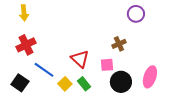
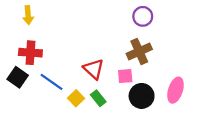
purple circle: (136, 14) -> (143, 16), moved
brown cross: (119, 44) -> (139, 51), size x1.5
red cross: (26, 45) -> (30, 53), turned 30
black square: (20, 83) -> (18, 77), moved

